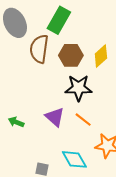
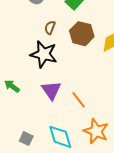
brown semicircle: (39, 49) -> (50, 28), moved, size x0.5
black star: (79, 88) -> (44, 54), moved

